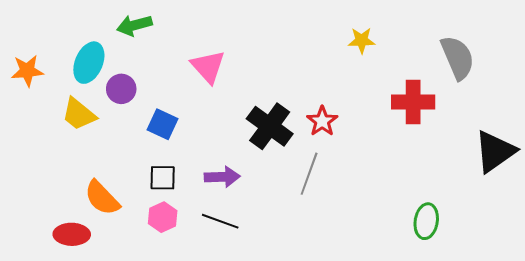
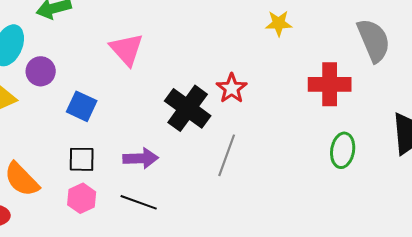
red star: (322, 121) -> (232, 88), moved
green ellipse: (426, 221) -> (343, 150), moved

